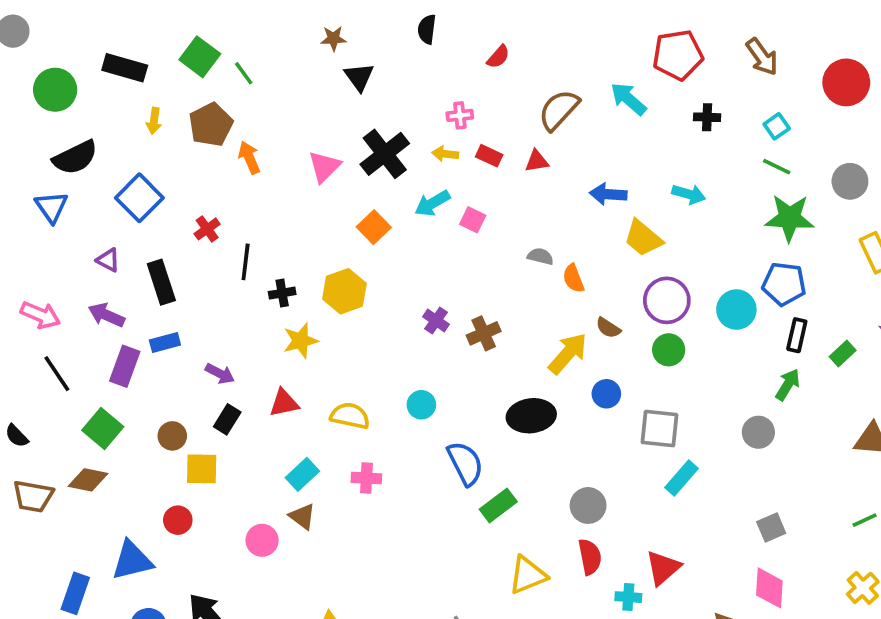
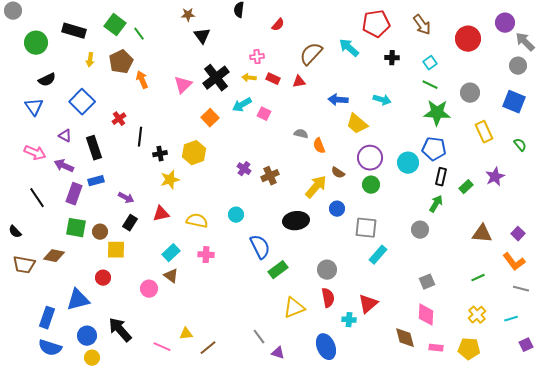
black semicircle: (75, 158) -> (47, 80), size x0.7
pink arrow: (40, 315) -> (35, 153), moved
green square: (103, 429) -> (76, 228), moved, turned -30

